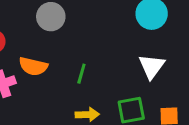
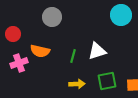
white triangle: (152, 66) -> (97, 51), moved, turned 36

